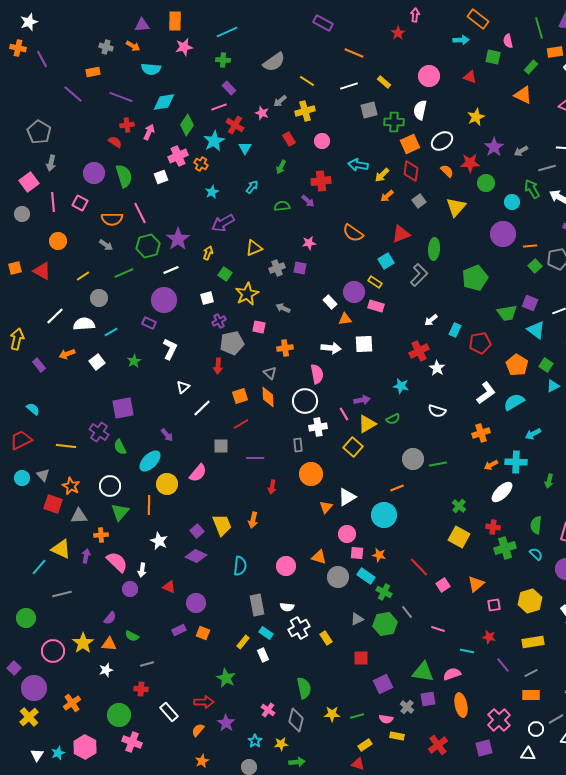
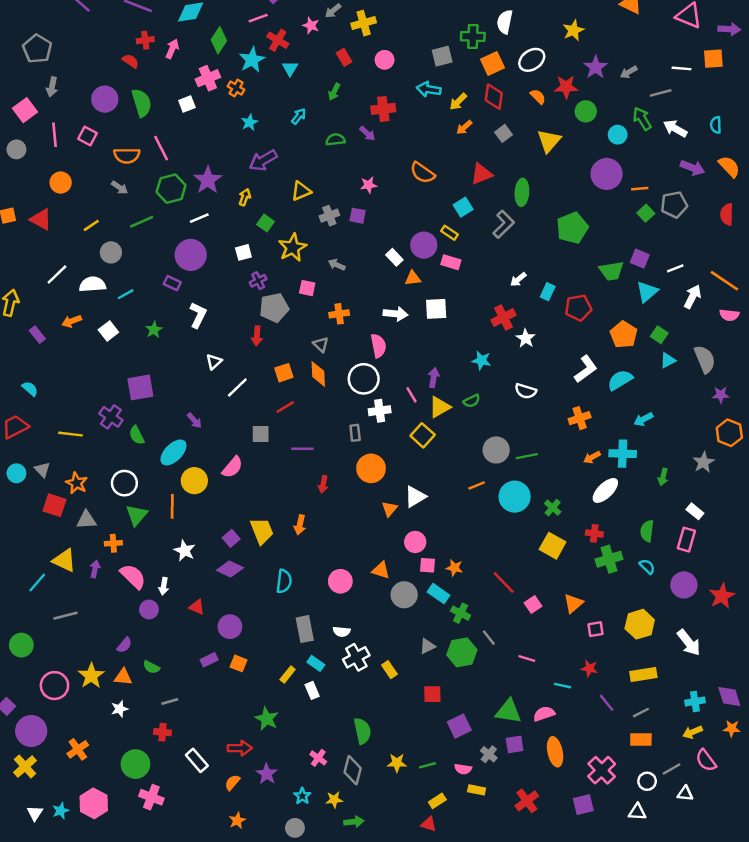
gray square: (369, 110) -> (442, 56), moved
cyan triangle: (536, 330) -> (647, 292), turned 42
purple arrow: (362, 400) -> (434, 378), turned -70
cyan circle: (384, 515) -> (515, 497), moved

